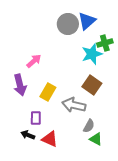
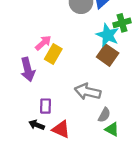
cyan star: (92, 54) -> (108, 35), turned -30
brown square: (92, 85) -> (108, 55), moved
yellow rectangle: (48, 92) -> (53, 54), moved

